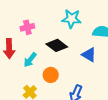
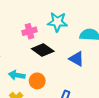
pink cross: (27, 27) -> (30, 31), moved
cyan arrow: (30, 60) -> (17, 75), moved, turned 63

